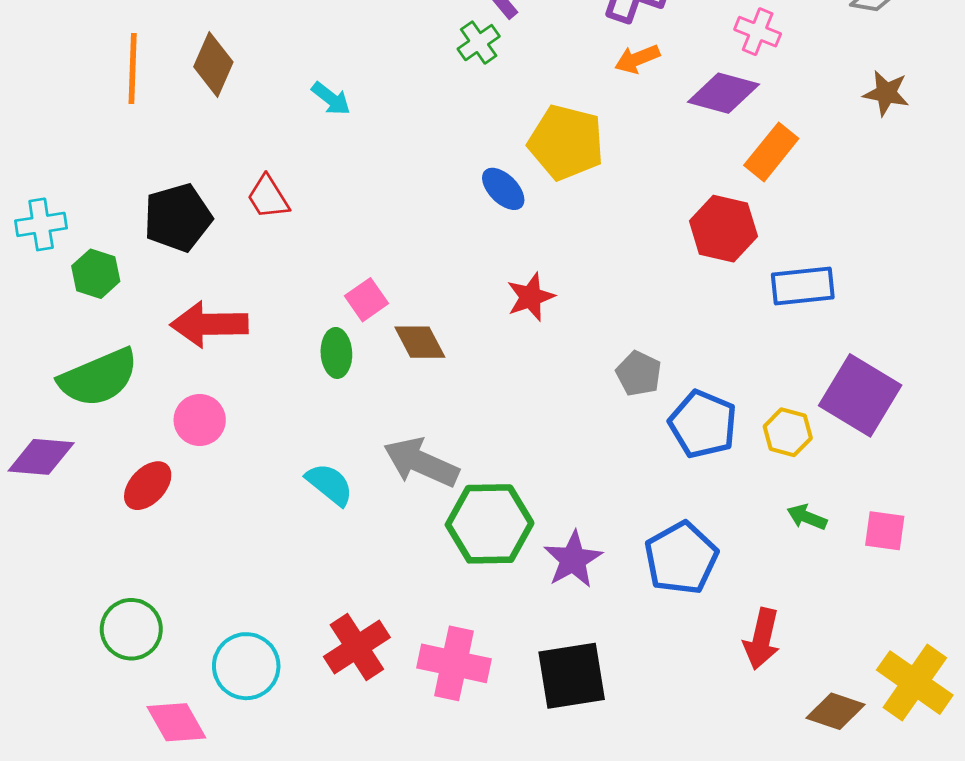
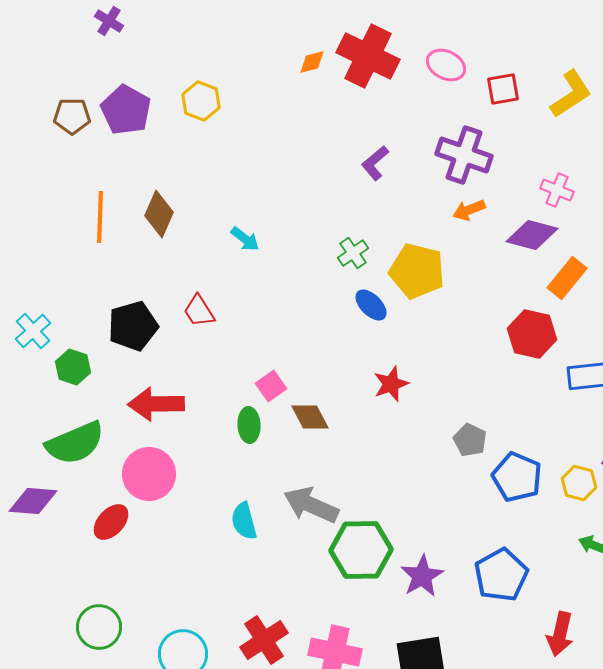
green cross: (479, 43) -> (353, 253), moved
cyan cross: (41, 224) -> (33, 331), turned -33
pink circle: (200, 420) -> (149, 474), size x1.4
cyan semicircle: (330, 484) -> (244, 521), turned -144

